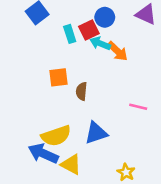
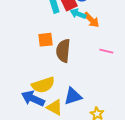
brown semicircle: (81, 91) -> (63, 51), size x1.6
pink line: (138, 107) -> (106, 51), moved
blue triangle: (96, 133) -> (73, 96), moved

